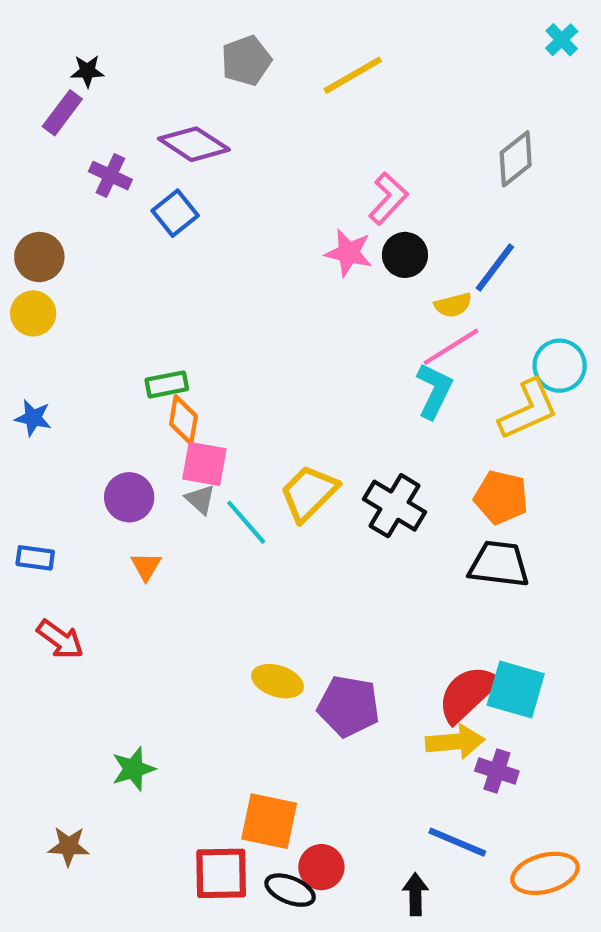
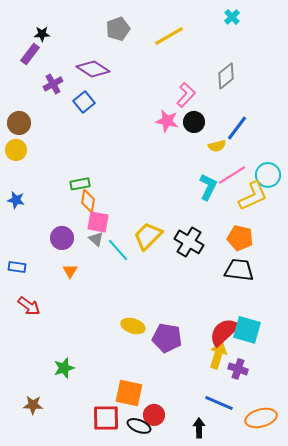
cyan cross: (562, 40) -> (232, 17), moved
gray diamond: (516, 159) -> (226, 76), moved
purple cross: (110, 176) -> (53, 84), turned 36
pink line: (451, 347) -> (232, 175), moved
yellow arrow: (455, 742) -> (218, 355), turned -68

